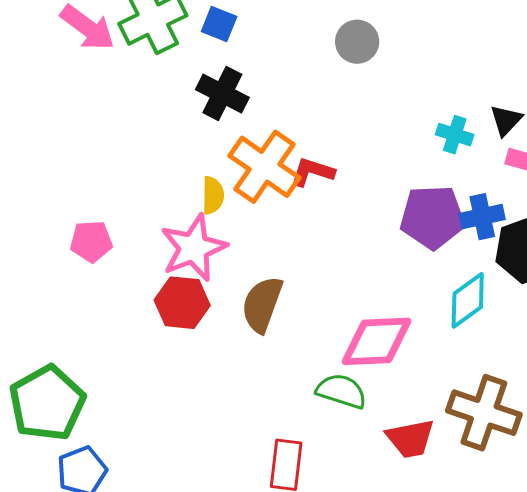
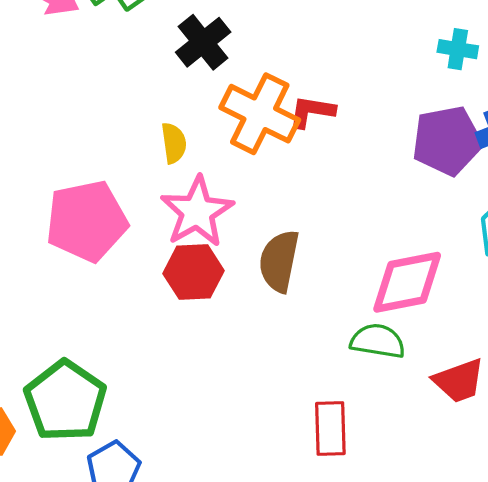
black cross: (222, 94) -> (203, 42), turned 33
yellow semicircle: (213, 195) -> (174, 143), moved
pink pentagon: (91, 241) -> (87, 221), size x1.8

